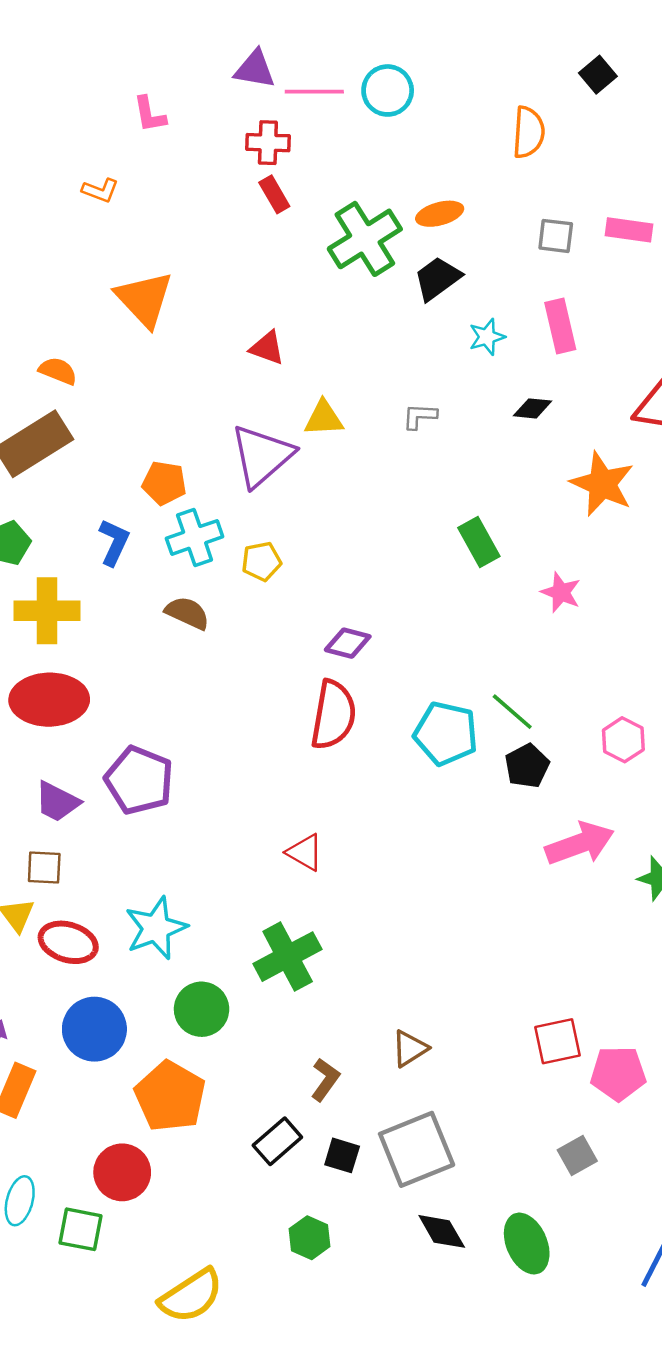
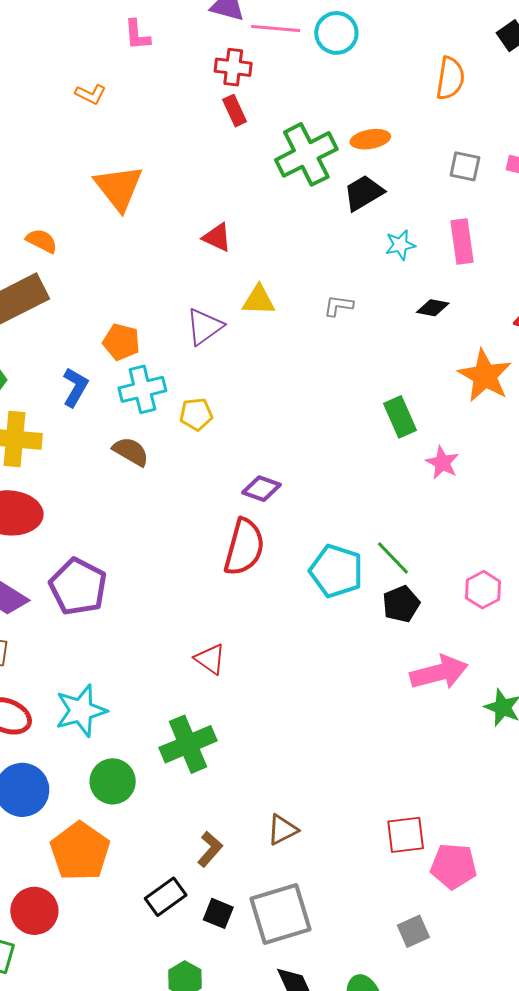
purple triangle: (262, 456) -> (204, 327), size x0.7
green rectangle: (479, 542) -> (400, 417), moved

